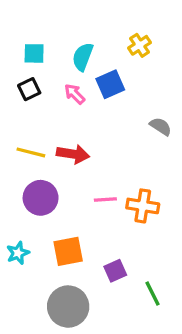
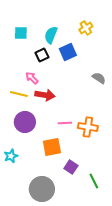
black square: (29, 89) -> (42, 55), moved
pink arrow: (75, 94) -> (32, 78), moved
orange square: (68, 251) -> (52, 147), moved
purple square: (115, 271) -> (71, 167), turned -32

